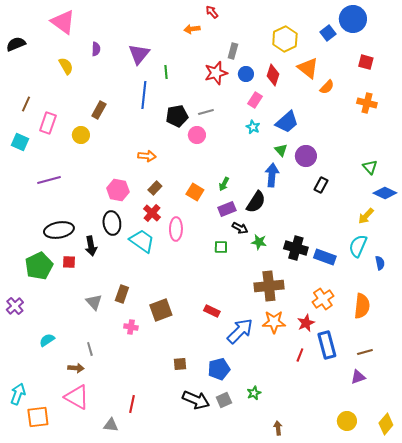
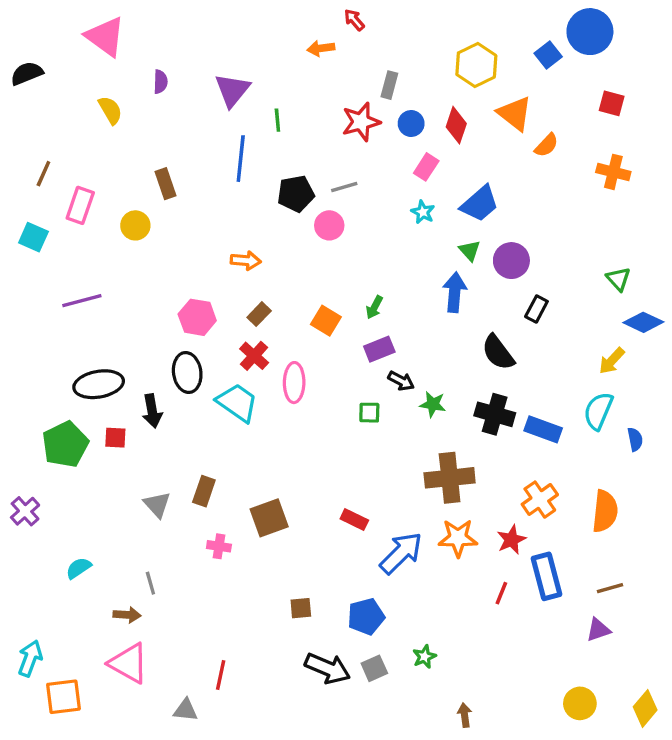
brown rectangle: (99, 110) -> (165, 184), turned -48
black semicircle: (256, 202) -> (498, 352), moved, turned 110

